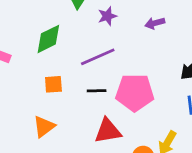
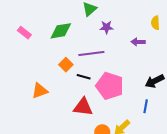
orange square: (53, 84) -> (66, 65), moved, turned 32

